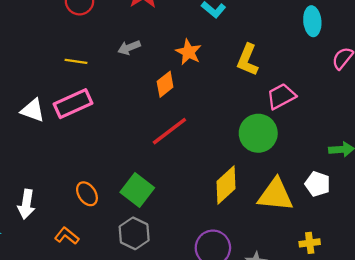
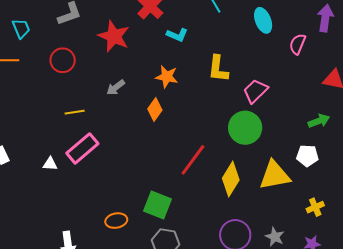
white triangle: (33, 110) -> (50, 164), size x0.7
red line: (169, 131) -> (193, 160), moved
orange ellipse: (87, 194) -> (116, 221), turned -50

